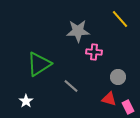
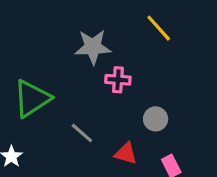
red triangle: (109, 99) -> (126, 153), moved

